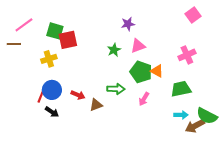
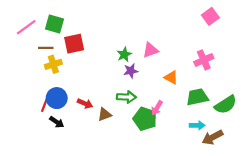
purple star: (128, 24) -> (131, 71), moved
green square: (55, 31) -> (54, 24), moved
brown line: (14, 44) -> (46, 48), moved
green pentagon: (141, 72) -> (145, 119), moved
green semicircle: (207, 116) -> (226, 105), moved, turned -60

